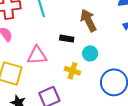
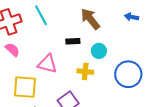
pink triangle: (37, 55) -> (47, 64), turned 30

